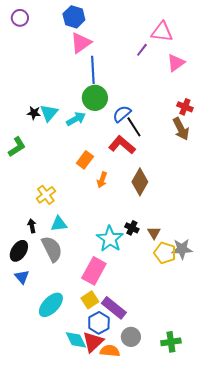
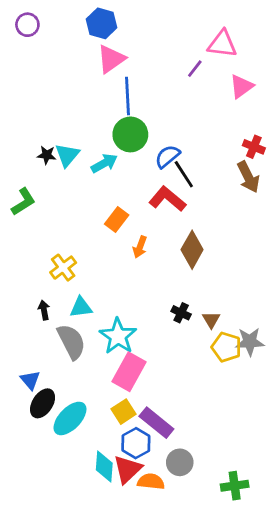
cyan star: (110, 239) -> (118, 336), moved
black ellipse: (19, 251) -> (43, 403), moved
cyan diamond: (76, 340) -> (104, 466), turned 30
green cross: (171, 342) -> (235, 486), moved

